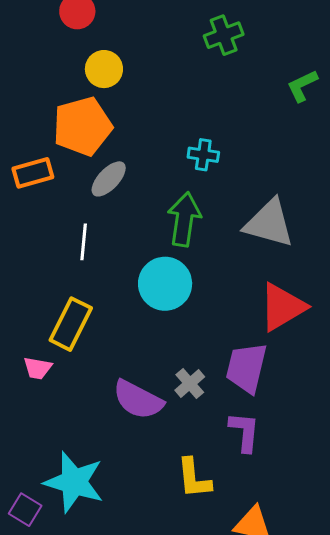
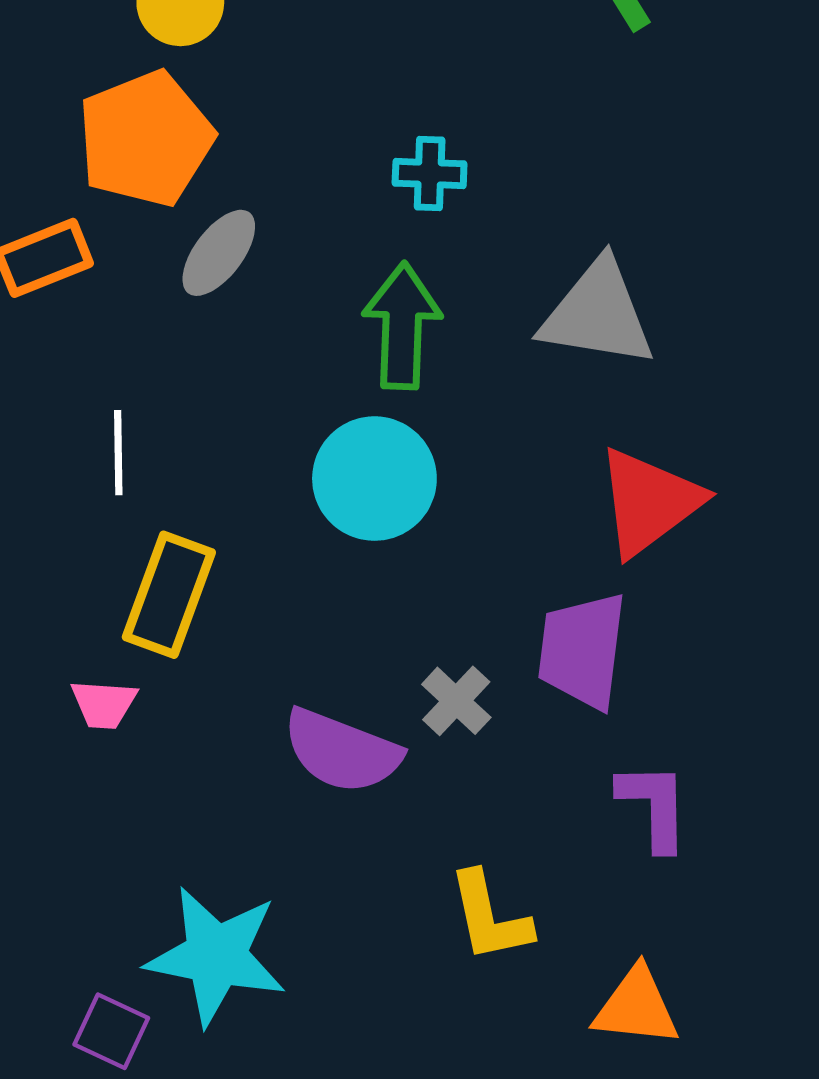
white line: (84, 242) -> (118, 453), moved
purple L-shape: (244, 432) -> (654, 806), moved

